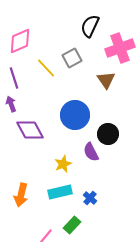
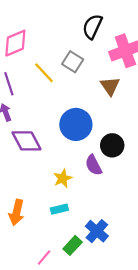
gray square: (72, 58) -> (73, 62), turned -30
cyan rectangle: (60, 192) -> (59, 209), size x0.7
blue cross: (90, 198) -> (97, 231), moved, size x1.5

